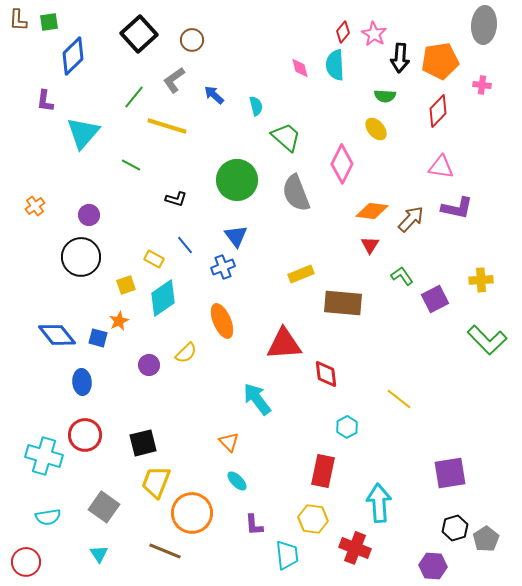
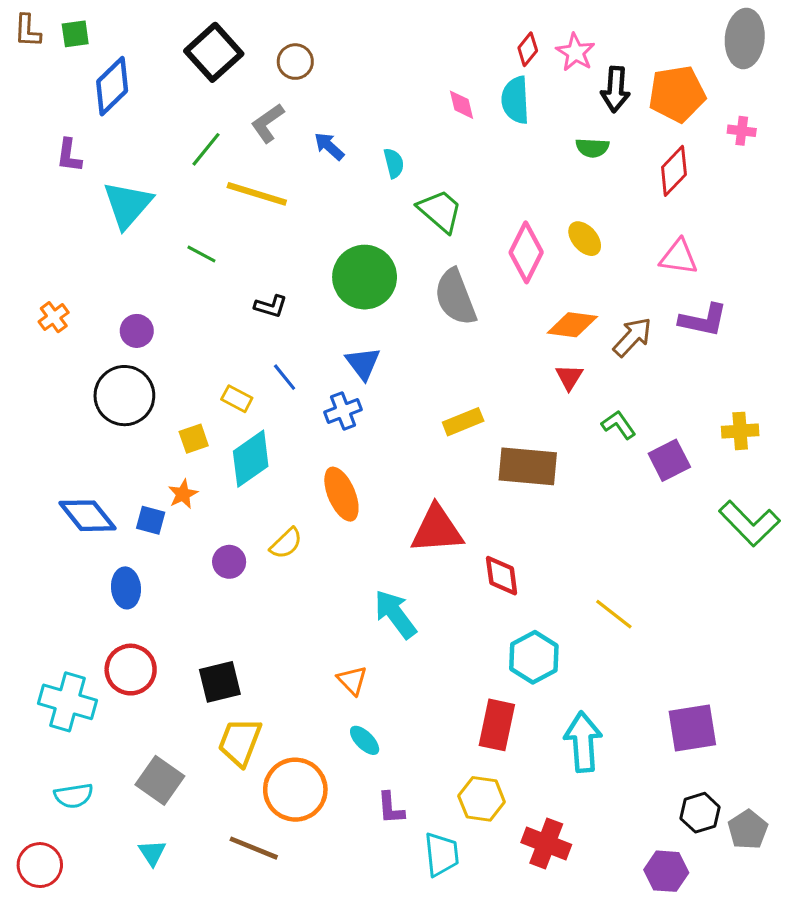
yellow ellipse: (376, 129) -> (585, 239), moved
cyan hexagon: (347, 427) -> (534, 657), size x1.5
cyan arrow: (379, 503) -> (583, 742), moved

